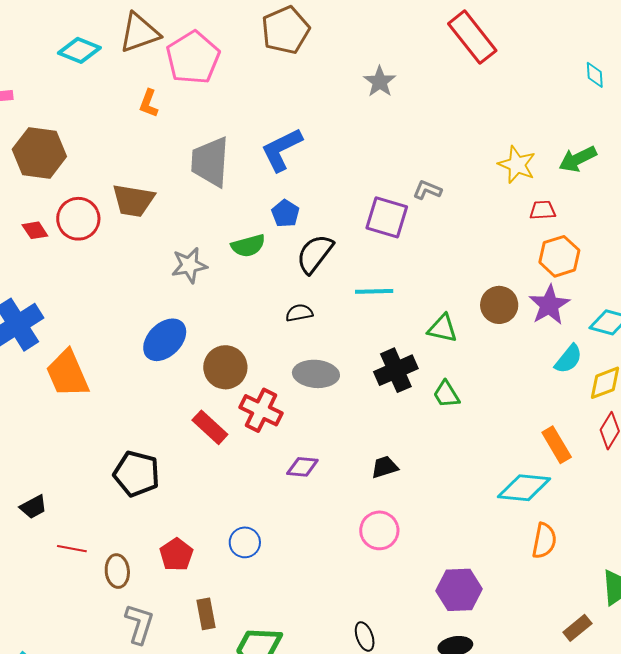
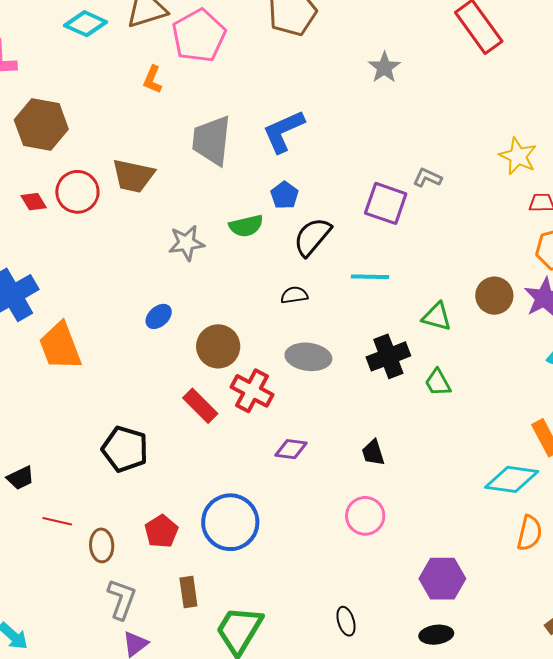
blue ellipse: (165, 340) -> (159, 316), size x0.6
black trapezoid: (385, 467) -> (373, 453), turned -92
blue circle: (245, 542) -> (230, 522), size x1.8

